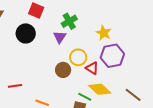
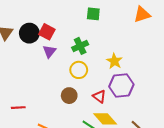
black circle: (26, 33) -> (29, 33), moved
purple triangle: (60, 37) -> (49, 51), moved
yellow circle: (78, 57) -> (79, 70), moved

